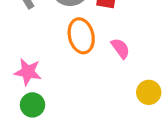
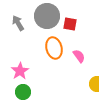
pink star: (28, 72) -> (20, 71), turned 30

